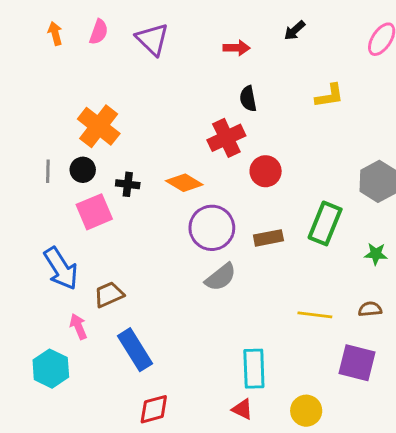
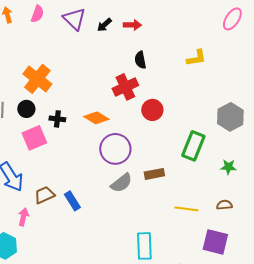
black arrow: (295, 30) -> (104, 25), moved
brown rectangle: (268, 238) -> (154, 174), moved
pink arrow: (78, 326) -> (23, 217), turned 36
blue rectangle: (135, 350) -> (72, 201), moved, size x0.7

